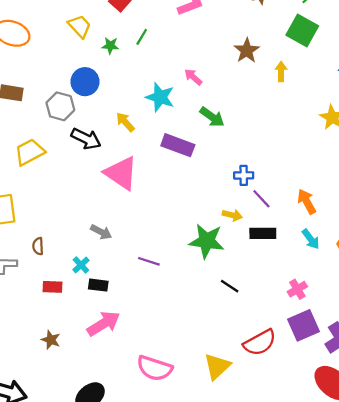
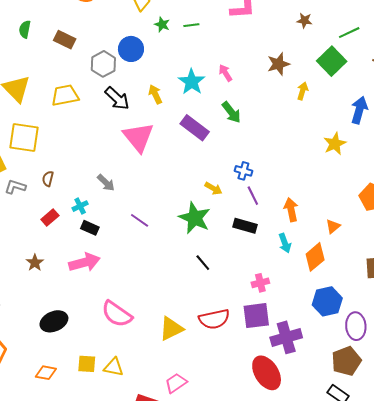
green line: (142, 37) -> (191, 25), turned 35
yellow arrow: (232, 215) -> (213, 188), moved
red rectangle: (53, 287) -> (50, 217), turned -60

